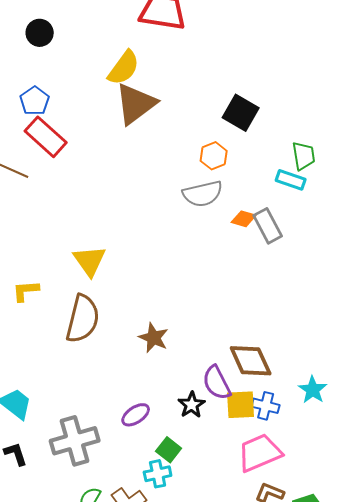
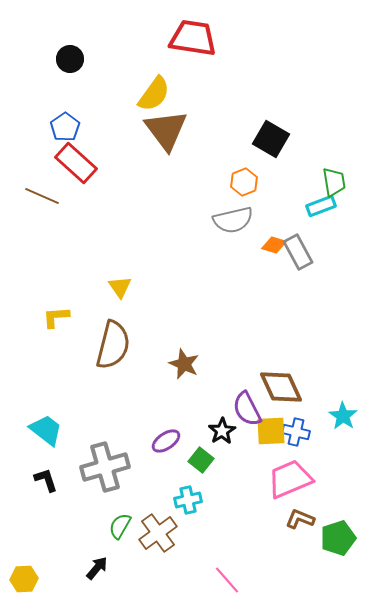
brown triangle: (136, 104) -> (166, 130), turned -30
cyan rectangle: (291, 180) -> (321, 206), turned -40
yellow triangle: (90, 261) -> (120, 287), size x0.7
green square: (169, 450) -> (201, 460), moved

